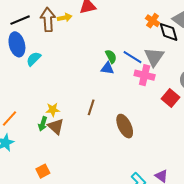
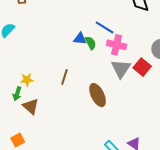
green semicircle: (111, 56) -> (91, 43), moved
gray triangle: (154, 57) -> (121, 69), moved
brown triangle: (56, 126) -> (31, 106), moved

